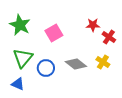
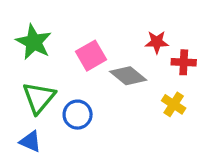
red cross: (109, 37) -> (184, 62), turned -32
gray diamond: (76, 64) -> (128, 76), moved

